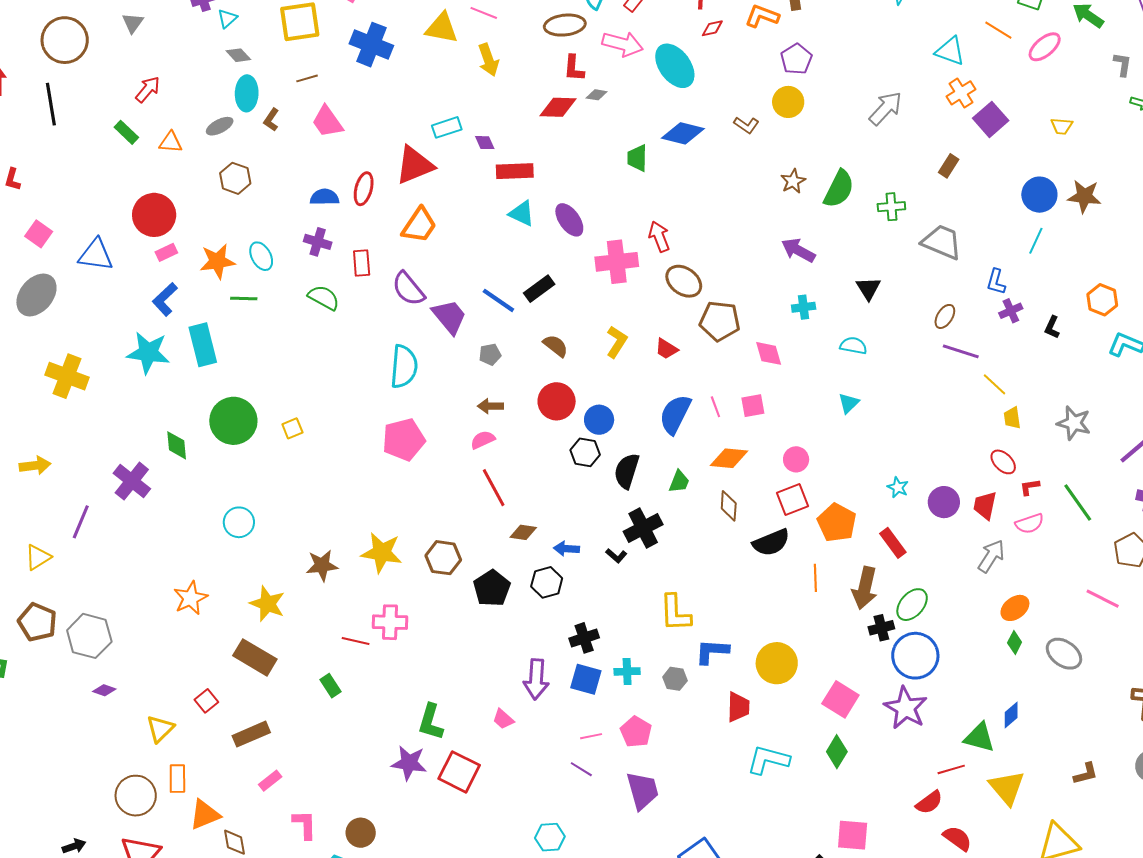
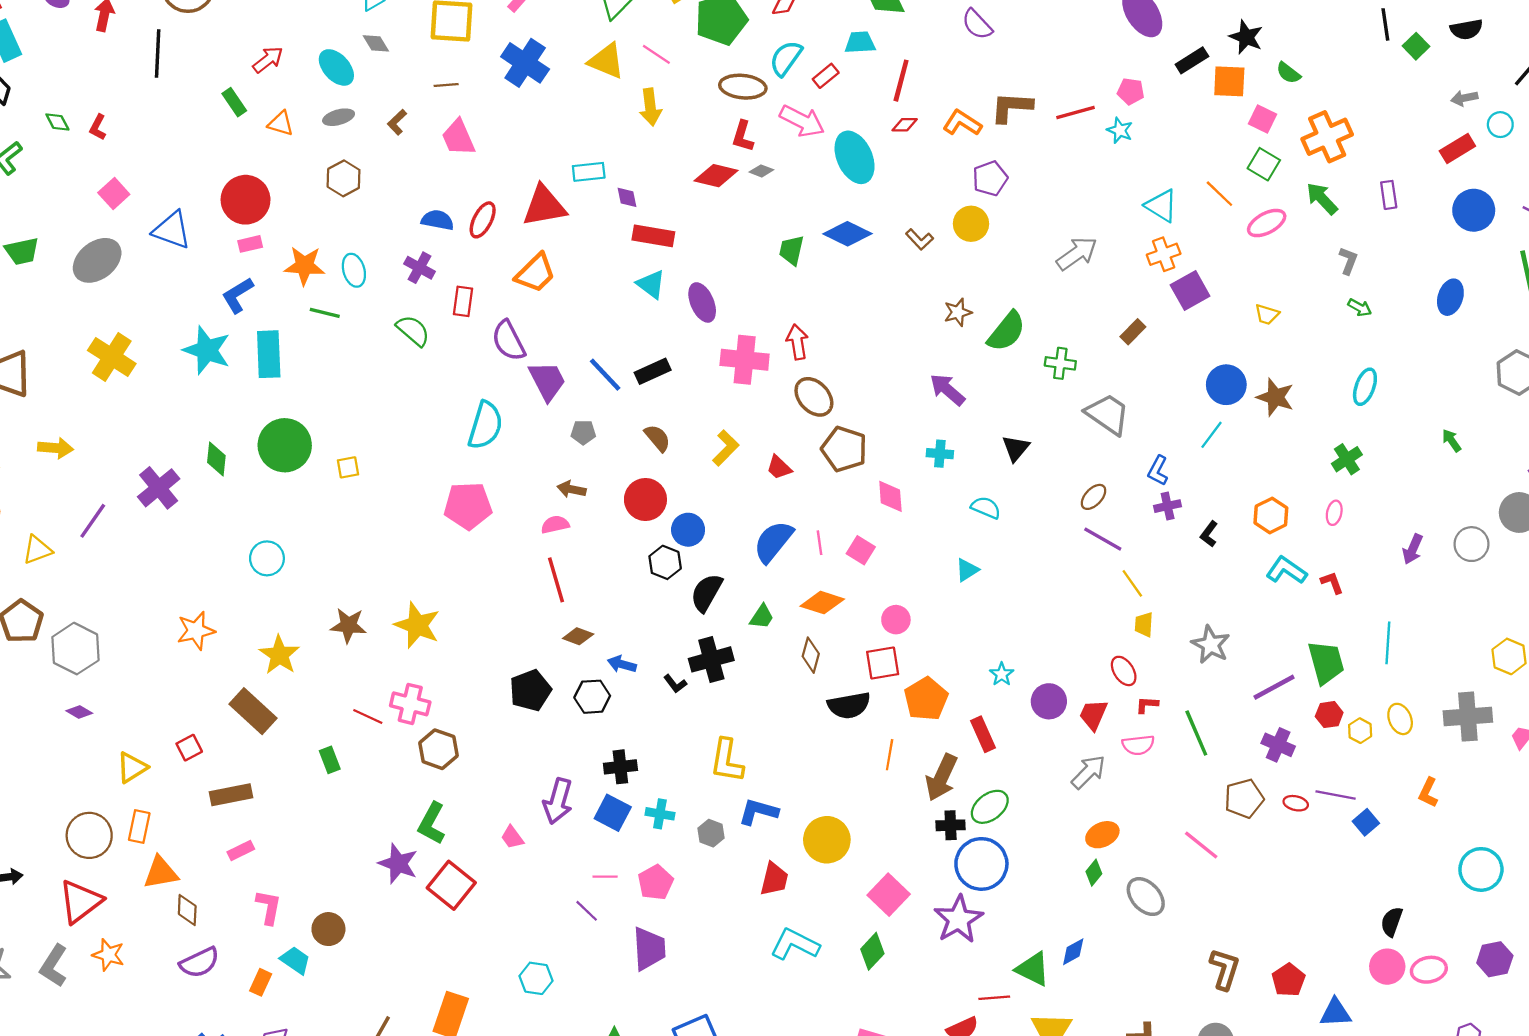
cyan ellipse: (247, 93) -> (336, 67), moved, turned -56
pink square: (753, 406) -> (861, 550), turned 30
brown hexagon: (443, 558) -> (438, 749), moved

